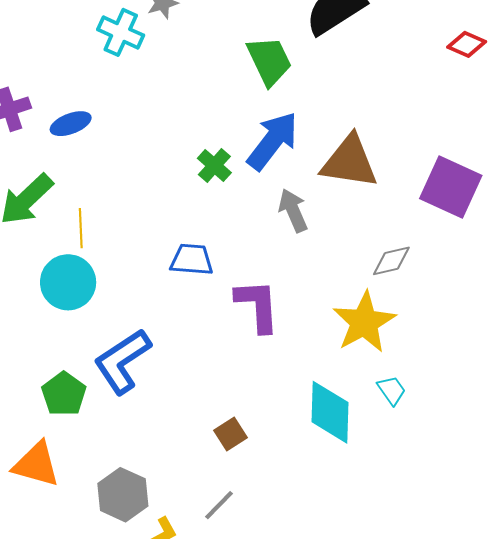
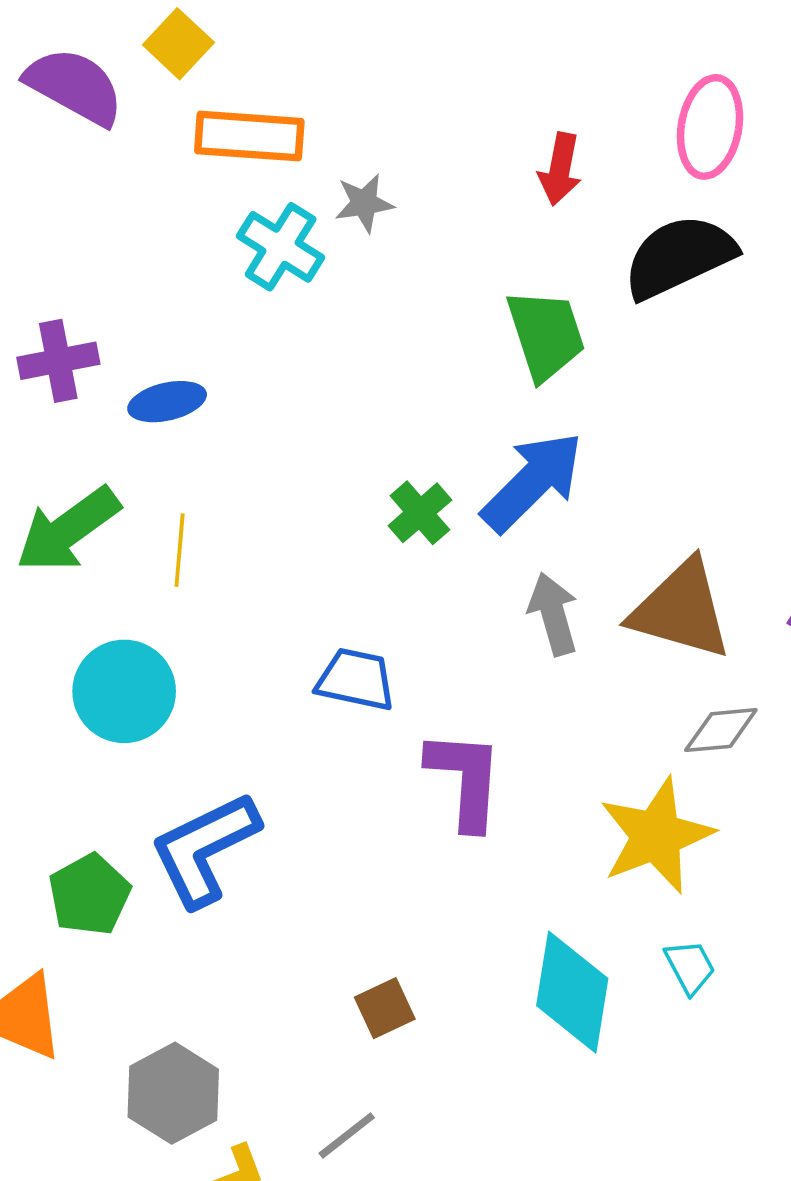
brown triangle: (349, 162) -> (681, 610), moved
yellow line: (81, 228) -> (180, 550), moved

